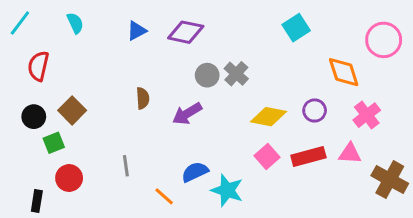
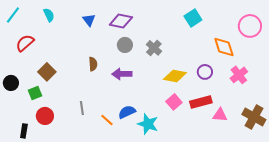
blue triangle: (137, 31) -> (89, 20), turned -40
red semicircle: (38, 66) -> (25, 43), turned 36
gray circle: (207, 75) -> (125, 45), moved
purple arrow: (187, 114) -> (122, 74), turned 30
black circle: (34, 117) -> (11, 83), moved
pink triangle: (350, 153) -> (220, 115), moved
orange line: (164, 196) -> (107, 120), moved

